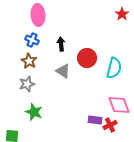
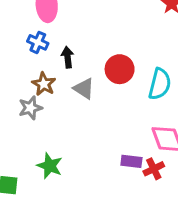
black arrow: (61, 44) -> (68, 57), moved
brown star: (29, 61) -> (44, 84), moved
green star: (34, 112) -> (50, 166), moved

